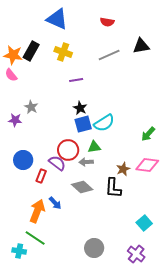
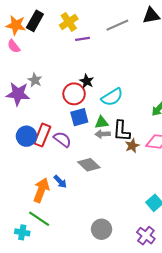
yellow cross: (63, 52) -> (69, 22), turned 36
purple line: (76, 80) -> (82, 39), moved
purple star: (15, 120) -> (18, 94), size x1.6
blue square: (83, 124) -> (79, 117), moved
red circle: (68, 150) -> (74, 94), moved
gray arrow: (86, 162) -> (103, 134), moved
red rectangle: (41, 176) -> (42, 135), moved, size x1.5
black L-shape: (113, 188) -> (122, 131), moved

